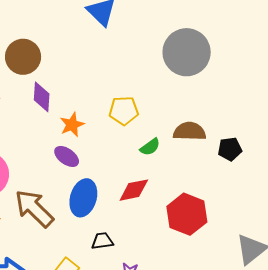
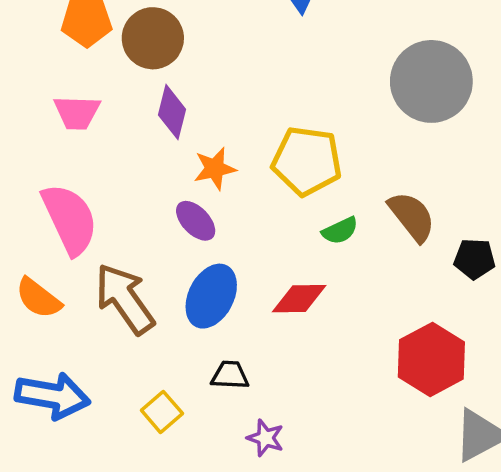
yellow pentagon: (124, 111) -> (307, 161), size x1.4
brown semicircle: (190, 131) -> (412, 217), turned 40
red hexagon: (187, 214) -> (431, 359), moved

